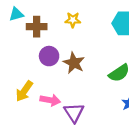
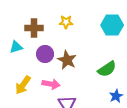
cyan triangle: (16, 14) -> (16, 47), moved
pink arrow: (50, 100) -> (51, 84), moved

